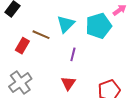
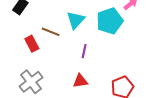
red rectangle: (22, 46) -> (32, 44), turned -56
red triangle: (68, 83) -> (80, 81), turned 49

